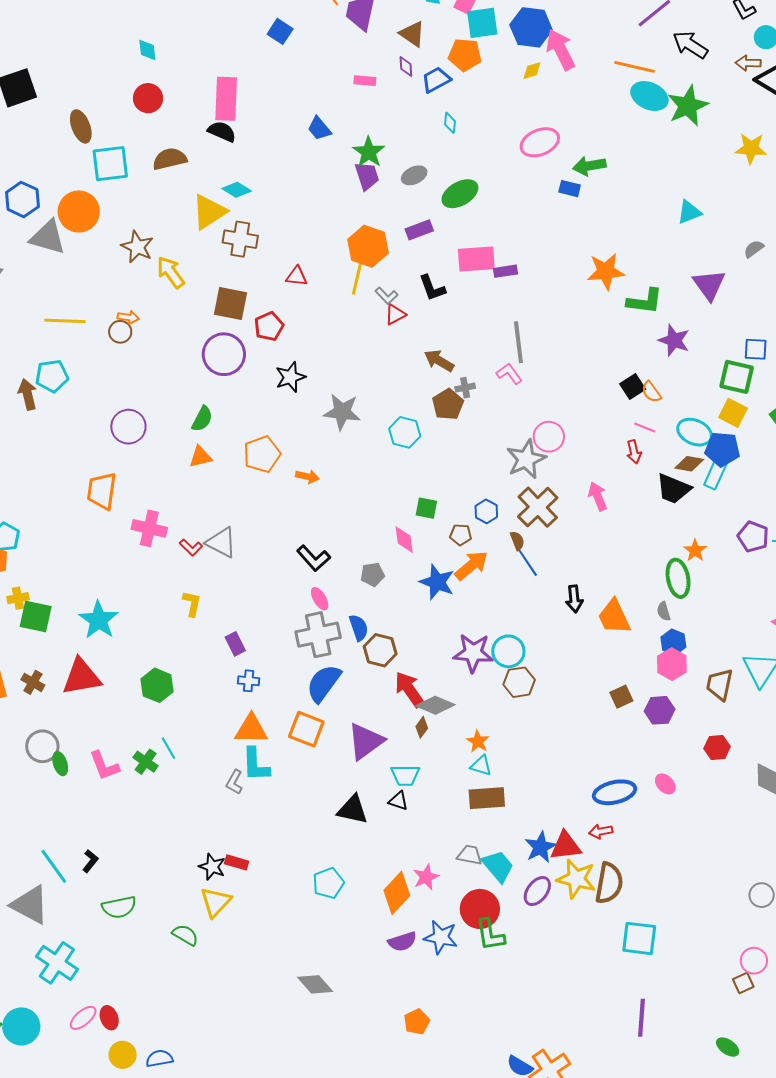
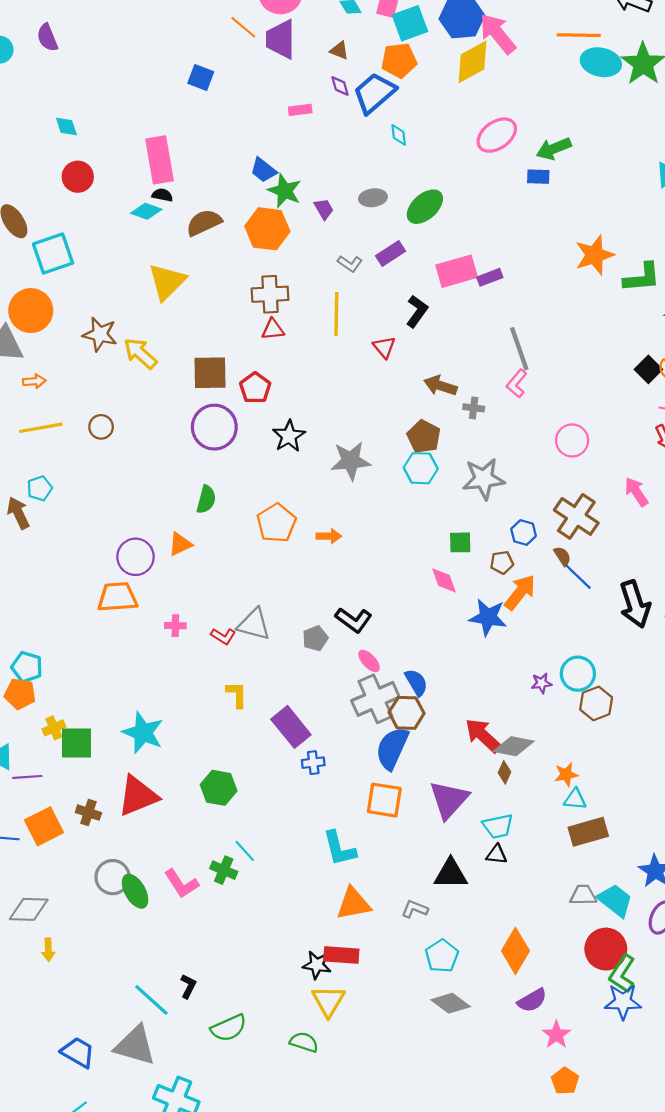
brown triangle: (412, 34) -> (339, 50), size x0.7
yellow diamond: (532, 71) -> (472, 62), size x2.0
blue trapezoid: (436, 80) -> (374, 93), size x1.4
black semicircle: (222, 132) -> (162, 195), size x0.7
green star: (369, 152) -> (285, 191), moved
brown semicircle: (170, 159) -> (204, 223), moved
gray ellipse: (414, 175) -> (373, 198), turned 30
purple trapezoid: (367, 176) -> (324, 209), size x0.7
cyan diamond: (237, 190) -> (146, 211), moved
brown cross: (240, 239) -> (270, 294), moved
orange hexagon: (368, 246) -> (267, 229), moved
black L-shape: (432, 288) -> (417, 311), turned -112
gray L-shape: (386, 296) -> (350, 264), moved
red triangle: (395, 314) -> (384, 347), turned -30
orange arrow: (128, 317) -> (34, 381), moved
pink L-shape: (509, 374) -> (517, 384), turned -92
cyan pentagon: (52, 376) -> (40, 488), size x0.7
gray cross: (465, 388) -> (474, 408), turned 30
brown pentagon: (448, 404) -> (424, 437), moved
purple circle: (128, 427) -> (135, 557), moved
orange triangle: (200, 457) -> (180, 544), moved
gray star: (526, 459) -> (484, 479), moved, turned 30
orange trapezoid: (102, 491) -> (117, 597), turned 90
pink cross: (149, 528) -> (175, 626), size x0.6
gray pentagon: (373, 574) -> (315, 638), moved
black arrow: (574, 599) -> (635, 604), size x1.6
purple rectangle: (235, 644) -> (291, 727), size x1.6
brown hexagon: (380, 650) -> (407, 713), moved
purple star: (473, 653) -> (541, 683), size x0.5
orange triangle: (251, 729) -> (354, 904), moved
orange star: (478, 741) -> (566, 775), turned -30
green ellipse: (60, 764) -> (135, 891), size x1.4
gray L-shape: (234, 782) -> (415, 909), moved, turned 95
red rectangle: (237, 862) -> (341, 955), size x1.4
pink star: (426, 877) -> (556, 1035), moved
green L-shape: (490, 935) -> (622, 974), turned 54
blue star: (441, 937) -> (623, 1002), moved
gray diamond: (315, 984) -> (451, 1003), moved

